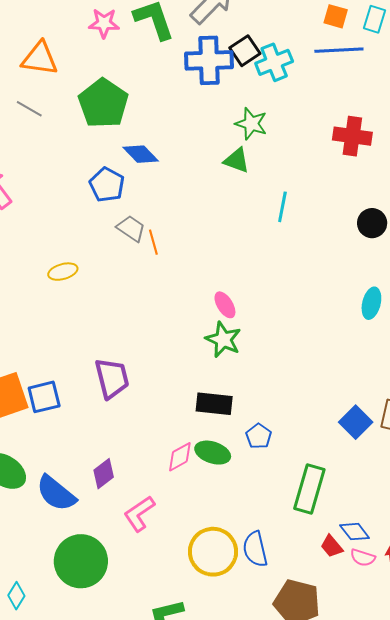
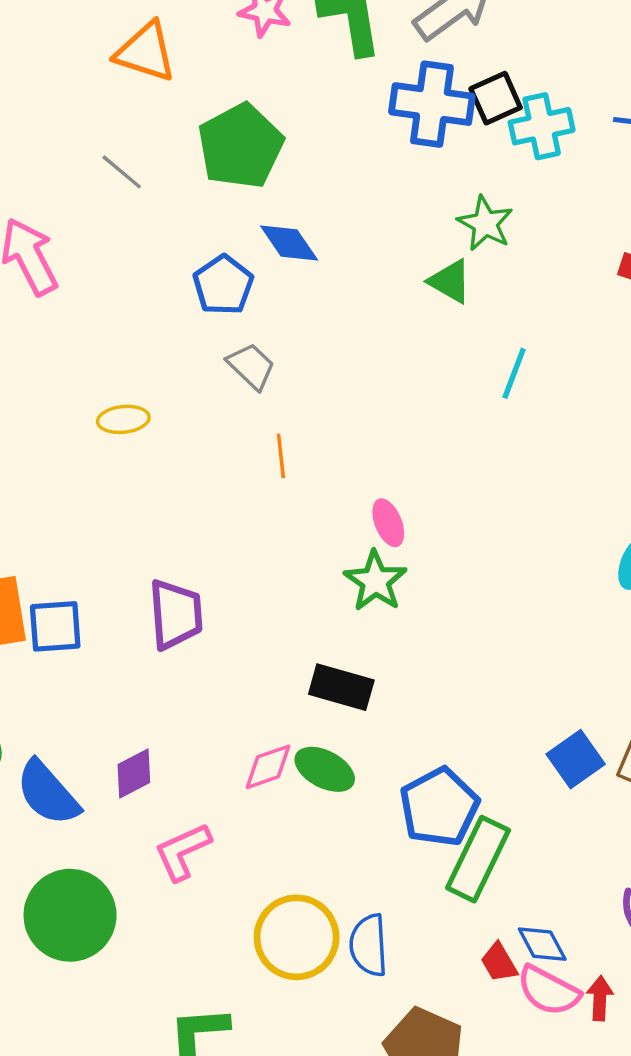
gray line: (29, 109) -> (122, 172), moved
orange line: (153, 242) -> (281, 456), moved
blue pentagon: (259, 436) -> (439, 807), moved, size x1.8
pink semicircle: (363, 558) -> (548, 991), size x1.5

